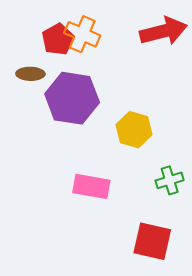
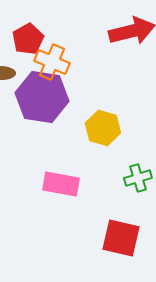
orange cross: (82, 34) -> (52, 62), moved

